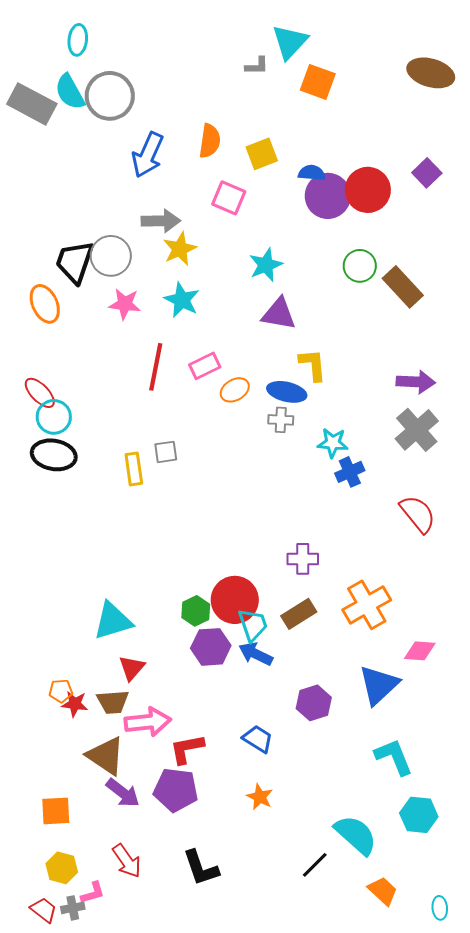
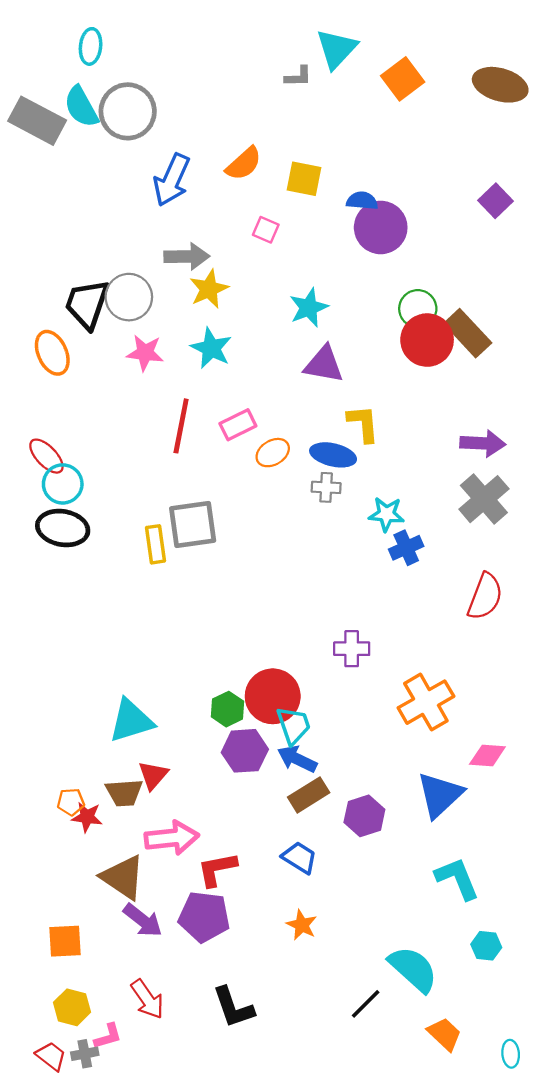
orange square: (318, 82) -> (403, 79), moved, turned 33
orange semicircle: (210, 141) -> (244, 164), turned 40
yellow square: (262, 154) -> (304, 179), turned 32
red circle: (368, 190) -> (427, 340), moved
pink square: (229, 198) -> (266, 230), size x0.7
gray square: (166, 452) -> (193, 525), size x1.8
red semicircle: (418, 514) -> (485, 596), turned 60
brown rectangle: (299, 614) -> (309, 795), moved
brown trapezoid: (113, 702) -> (124, 793), moved
cyan hexagon: (419, 815) -> (486, 946), size x0.7

